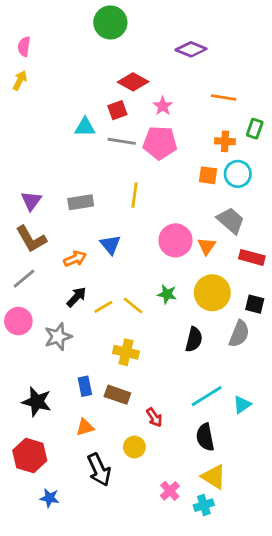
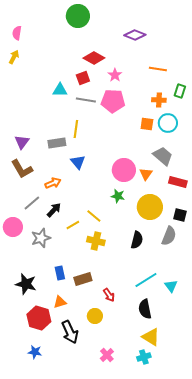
yellow line: (134, 195) -> (76, 129), moved
blue triangle: (110, 245) -> (78, 162), moved
gray line: (24, 279) -> (32, 203), moved
green star: (167, 294) -> (118, 196), moved
yellow line: (103, 307) -> (73, 225), moved
yellow cross: (126, 352) -> (96, 241), moved
brown rectangle: (117, 395) -> (83, 279), turned -36
cyan triangle: (242, 405) -> (171, 286), turned -32
red hexagon: (30, 456) -> (39, 318), moved
pink cross: (170, 491) -> (107, 355), moved

